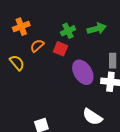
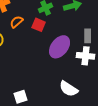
purple ellipse: (83, 72) -> (60, 47), turned 70

